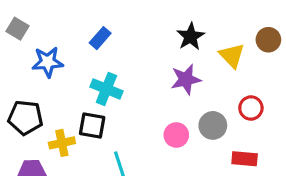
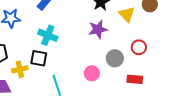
pink circle: (176, 135) -> (92, 73), moved

